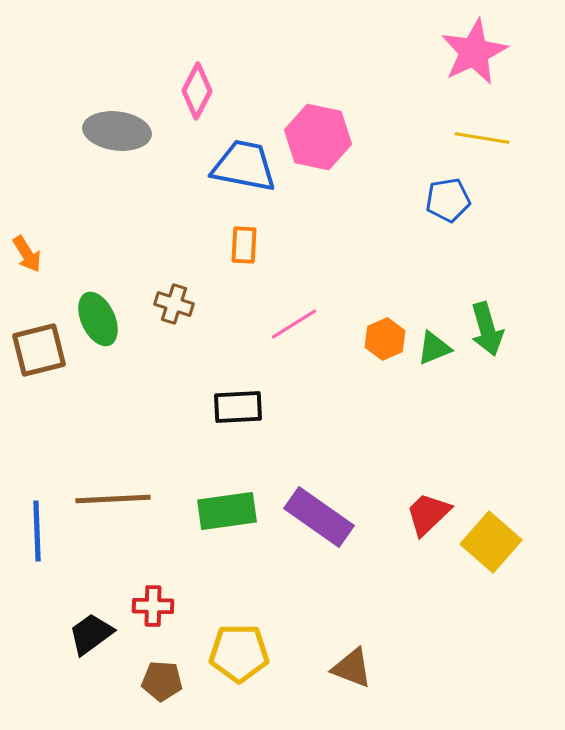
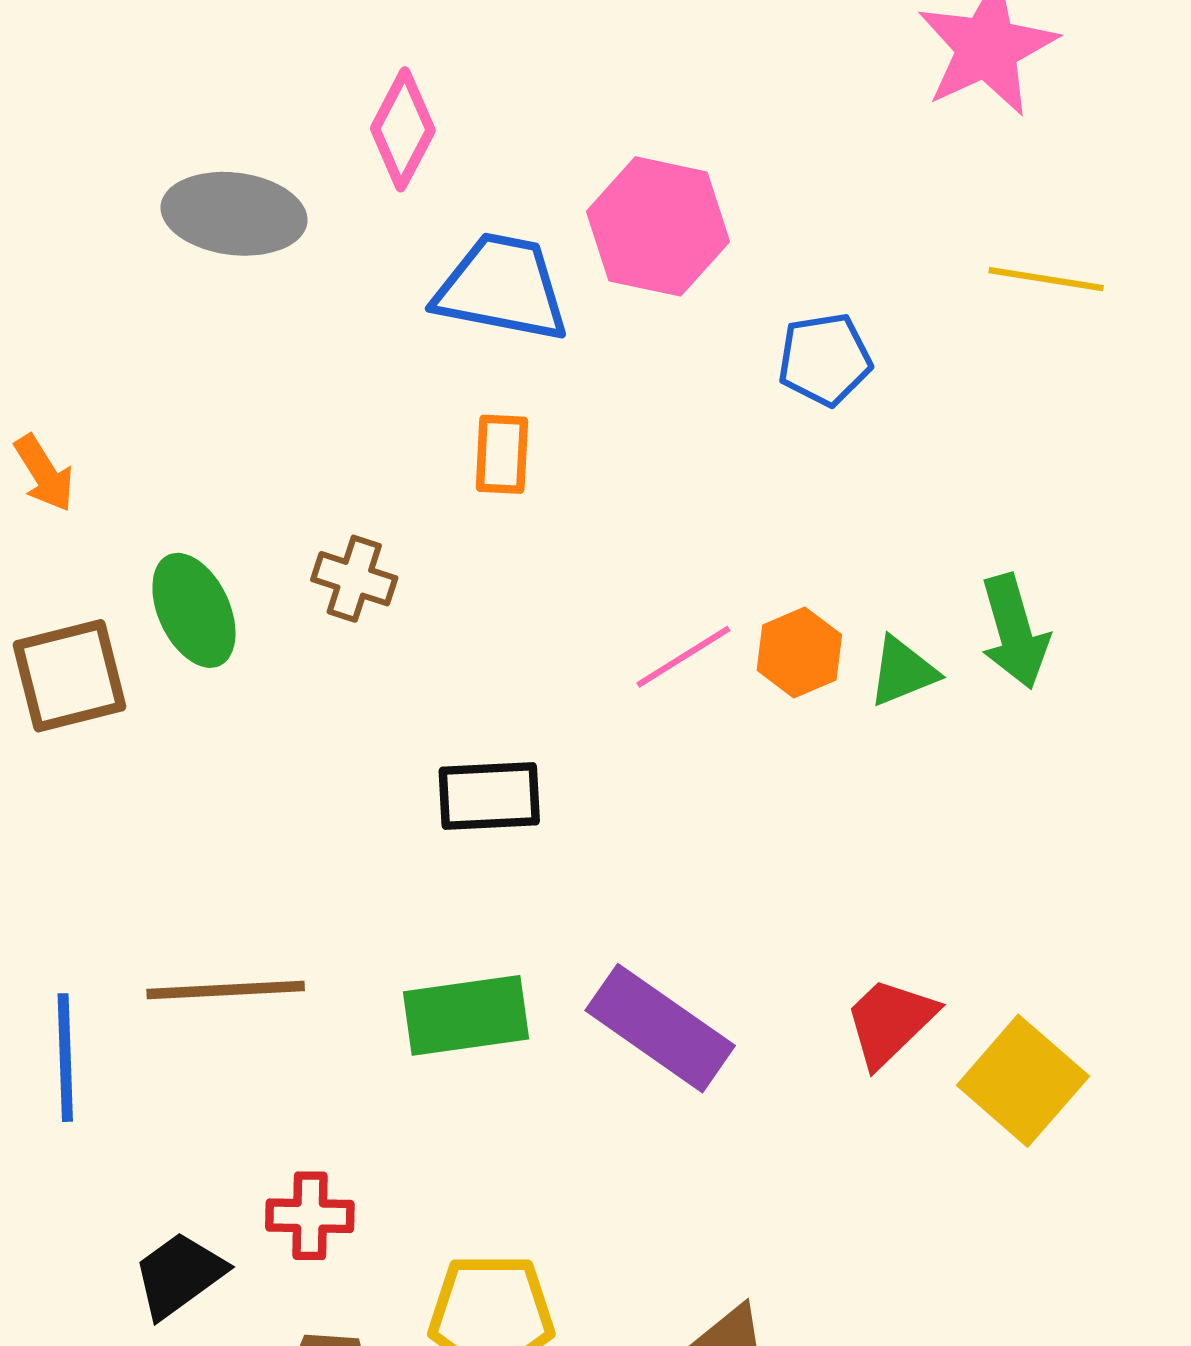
yellow line: (482, 138) -> (1046, 279), moved
blue pentagon: (448, 200) -> (825, 359), moved
pink line: (294, 324) -> (683, 657), moved

